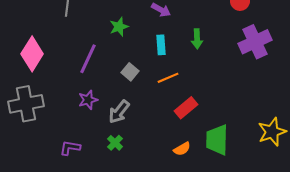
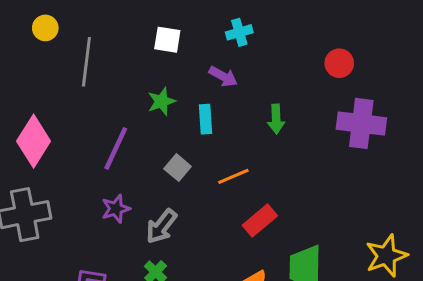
purple cross: (255, 42) -> (361, 123), turned 32
cyan rectangle: (161, 45) -> (206, 119), moved

